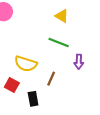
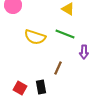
yellow semicircle: (26, 64) -> (35, 37), moved
red square: (12, 85) -> (20, 88), moved

